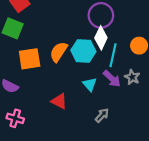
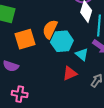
cyan hexagon: (83, 51) -> (62, 41), moved
red triangle: (59, 101) -> (70, 73), moved, turned -42

